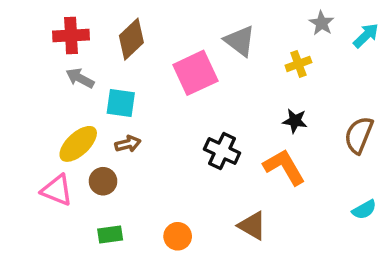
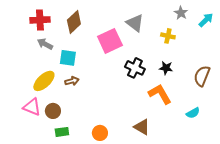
yellow cross: (298, 64) -> (168, 36), turned 32
black cross: (222, 151) -> (135, 68), moved
brown circle: (103, 181) -> (53, 111), moved
cyan semicircle: (364, 210) -> (193, 113), moved

